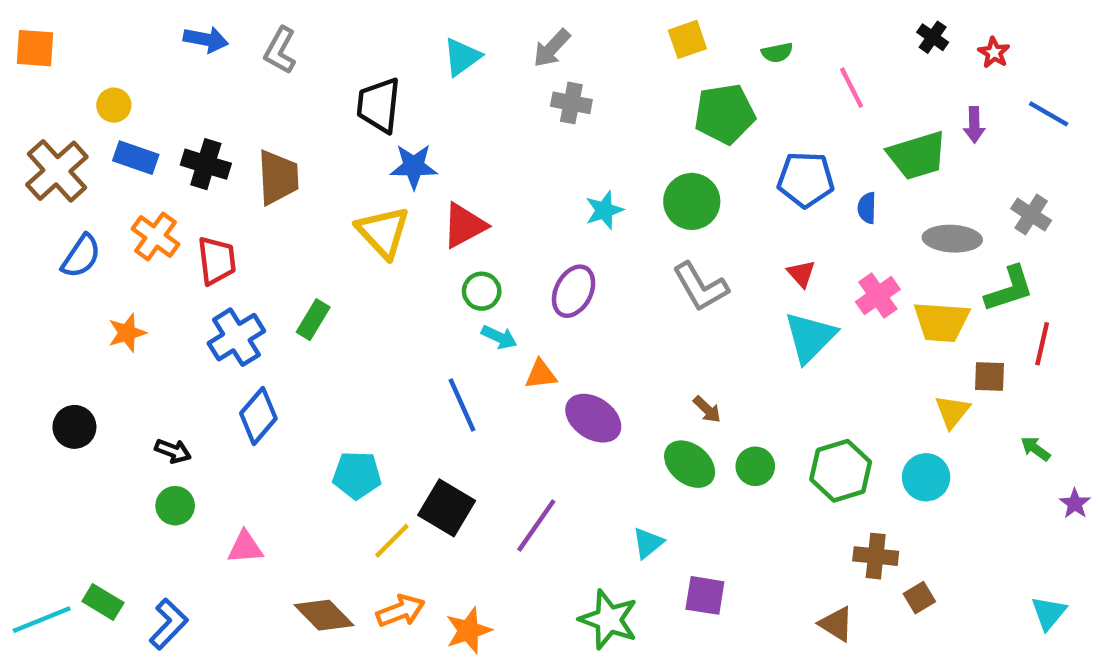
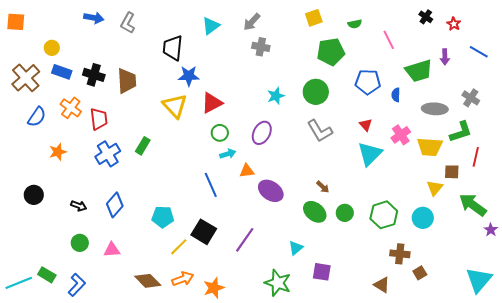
cyan arrow: (499, 337) -> (228, 154), turned -42
blue diamond: (258, 416) -> (115, 205), moved
green arrow: (1035, 449) -> (473, 205), size x2.0
green circle: (175, 506) -> (80, 243), moved
cyan triangle: (1049, 613) -> (479, 280), size x1.6

